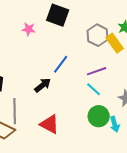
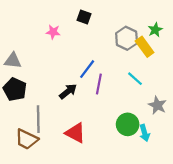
black square: (58, 15) -> (84, 17), size x0.6
purple line: (97, 71) -> (99, 84), moved, turned -60
cyan line: (94, 89) -> (135, 79), moved

